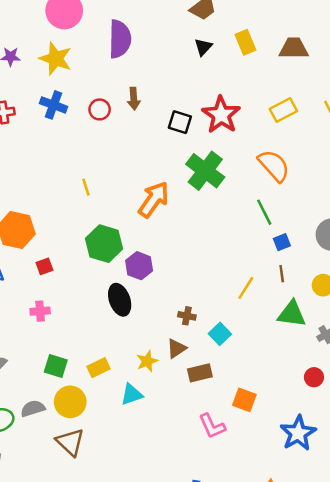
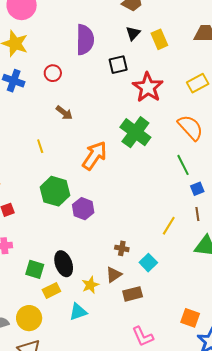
purple semicircle: (120, 39) -> (85, 40), moved
yellow rectangle: (245, 42) -> (159, 39), moved
brown arrow: (134, 99) -> (64, 113), moved, turned -48
red circle: (100, 109) -> (53, 73), moved
black square: (180, 122) -> (118, 65), moved, turned -30
black ellipse: (120, 300) -> (64, 264), moved
green square: (56, 366) -> (35, 269), moved
orange square: (244, 400) -> (190, 318), moved

